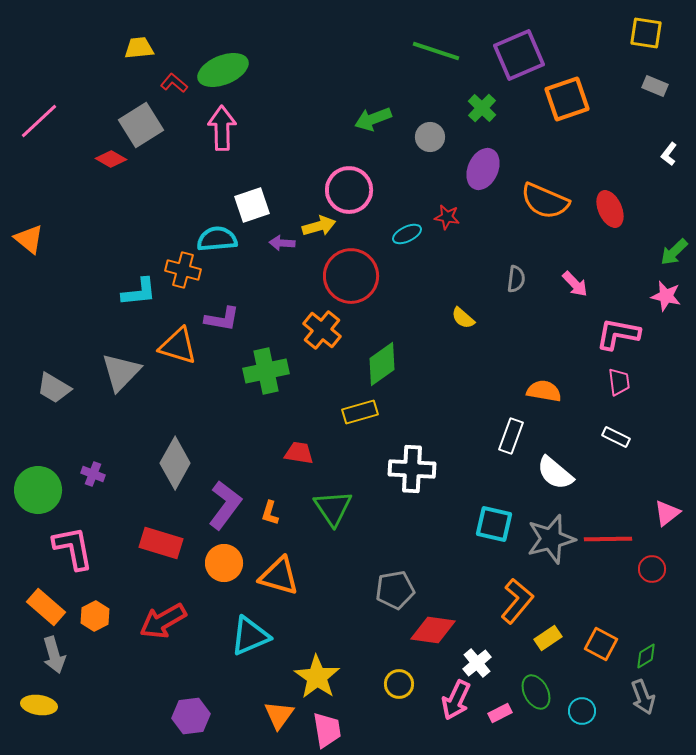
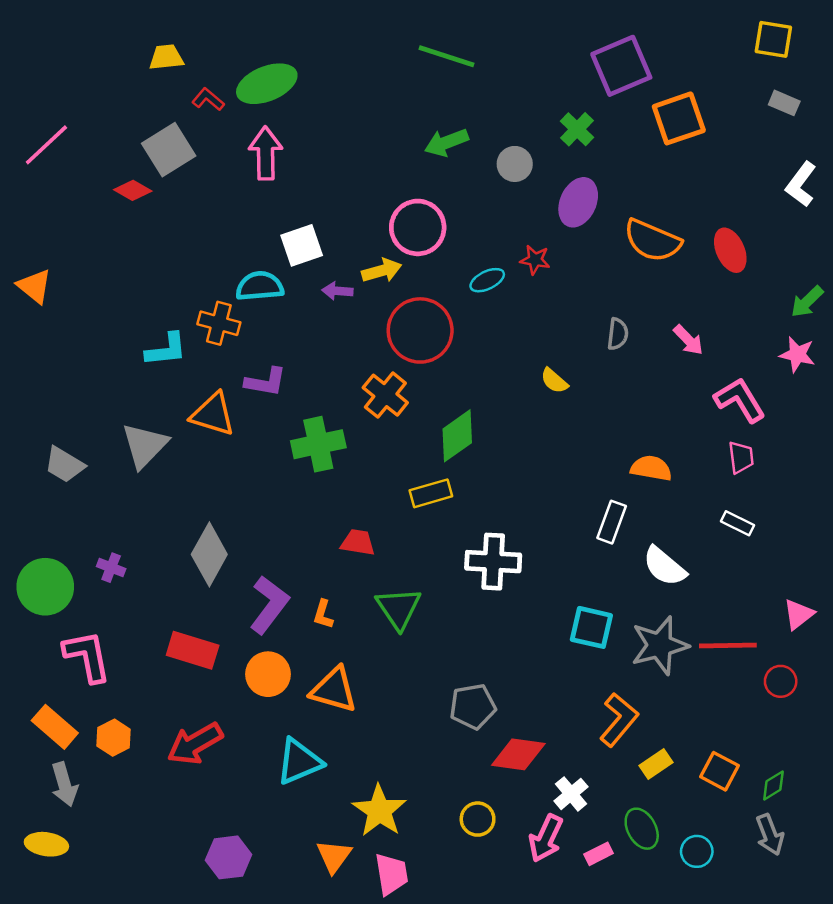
green line: (436, 51) -> (446, 56), moved
white L-shape: (669, 154) -> (801, 184), size x1.6
pink L-shape: (618, 334) -> (740, 400), turned 48

